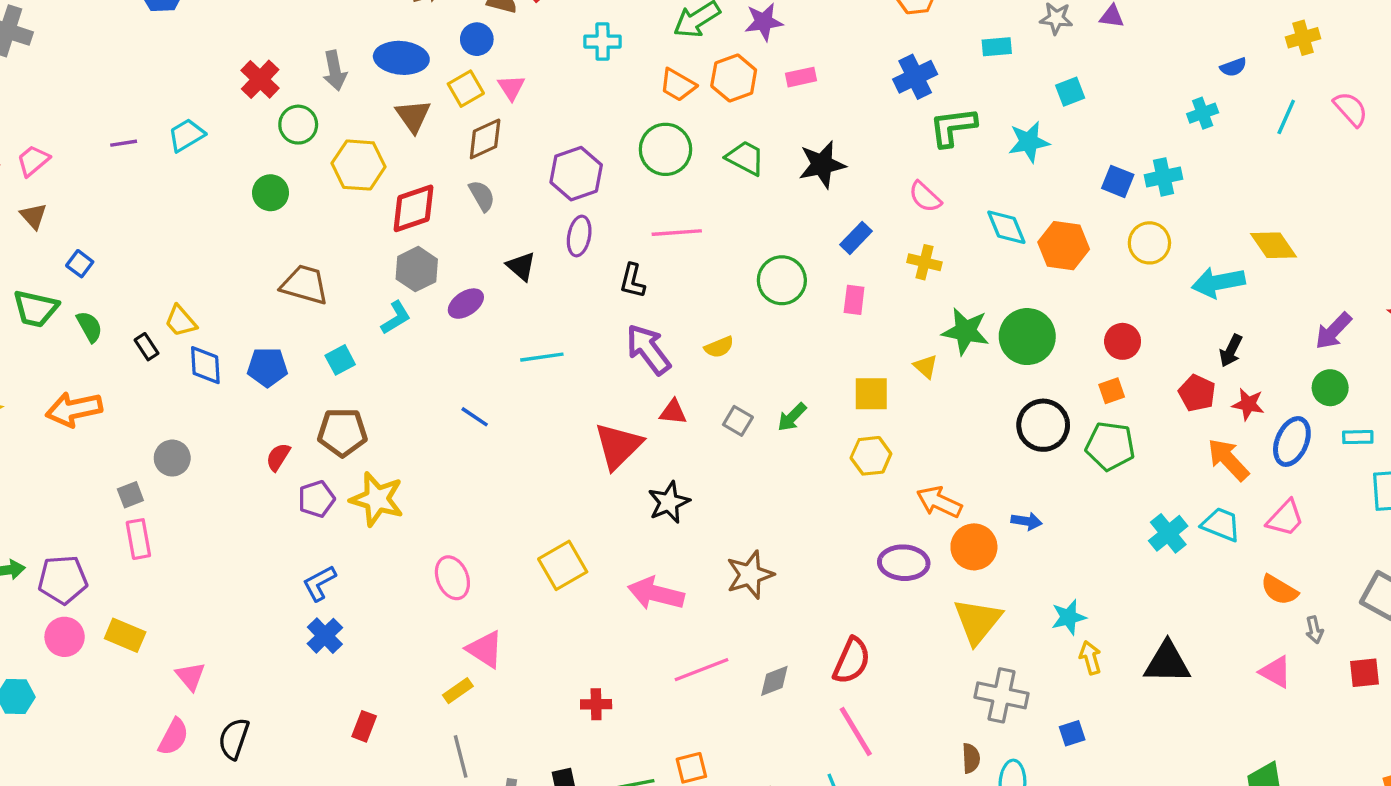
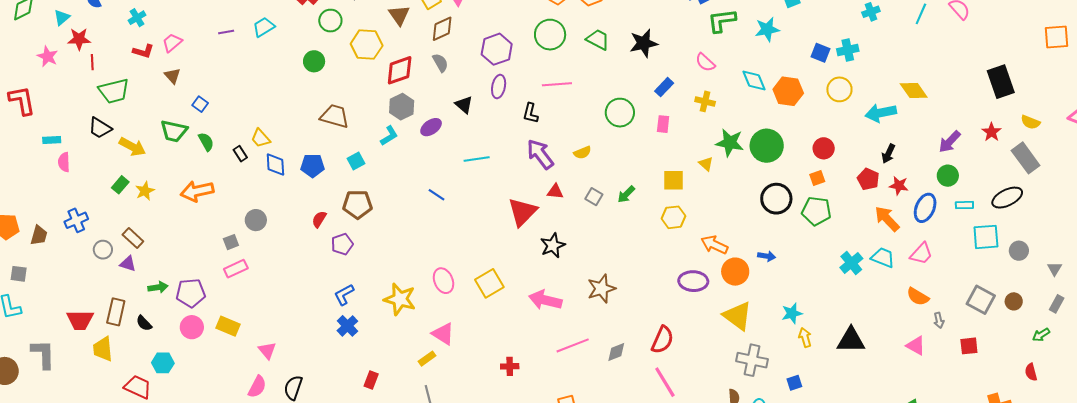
yellow star: (377, 499) -> (400, 299), moved
pink rectangle: (138, 539) -> (236, 269), turned 75
pink ellipse: (452, 578) -> (443, 281), moved
yellow triangle: (978, 621) -> (738, 316), turned -32

